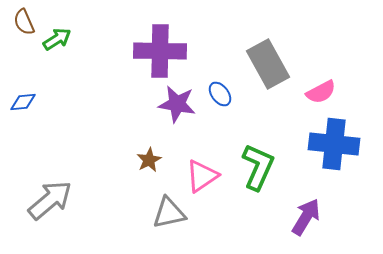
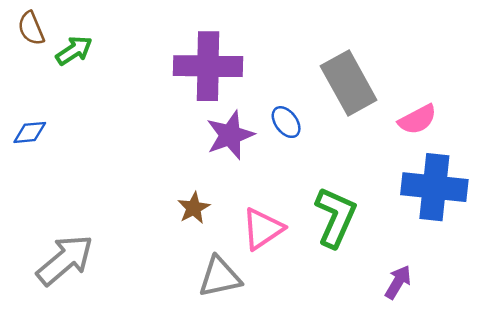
purple star: (177, 104) -> (230, 135), turned -30
purple arrow: (306, 217) -> (398, 282), size x0.7

